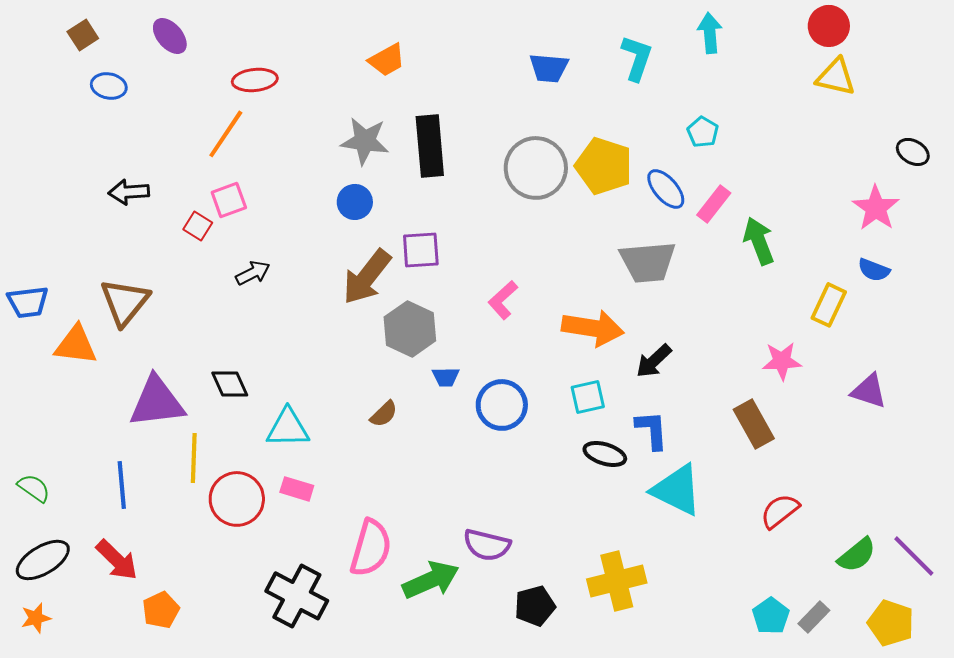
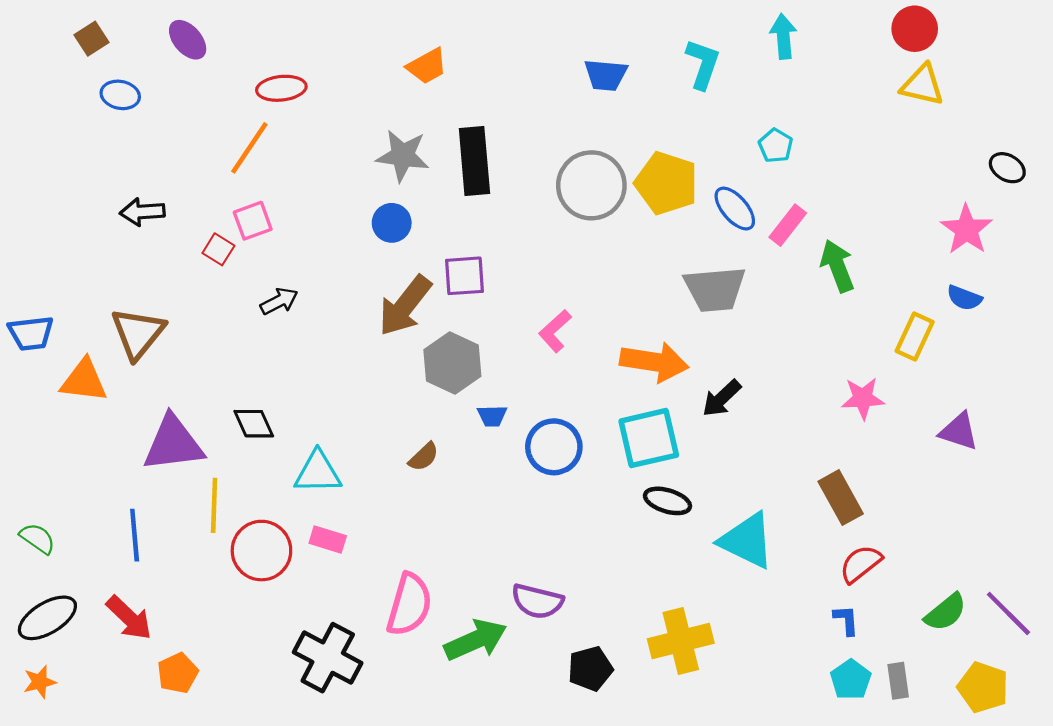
cyan square: (588, 397) -> (649, 438), size x1.6
brown rectangle: (754, 424) -> (841, 498), moved
blue L-shape: (652, 430) -> (846, 620), moved, size x0.7
gray rectangle: (814, 617) -> (898, 681), turned -52

